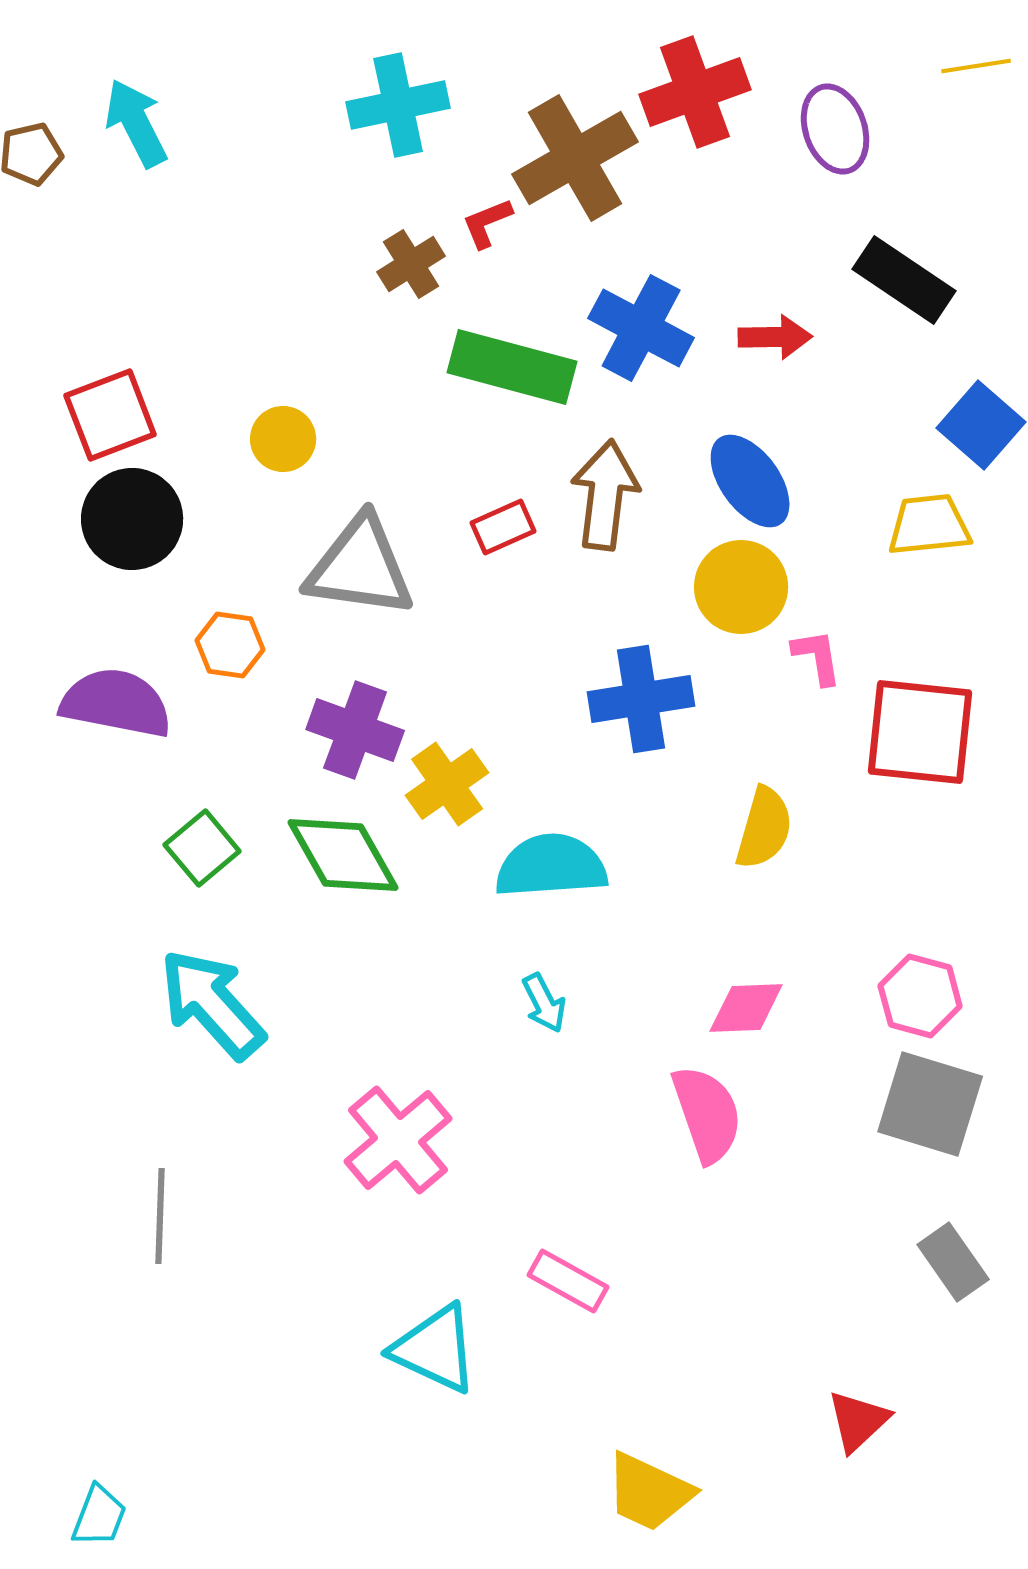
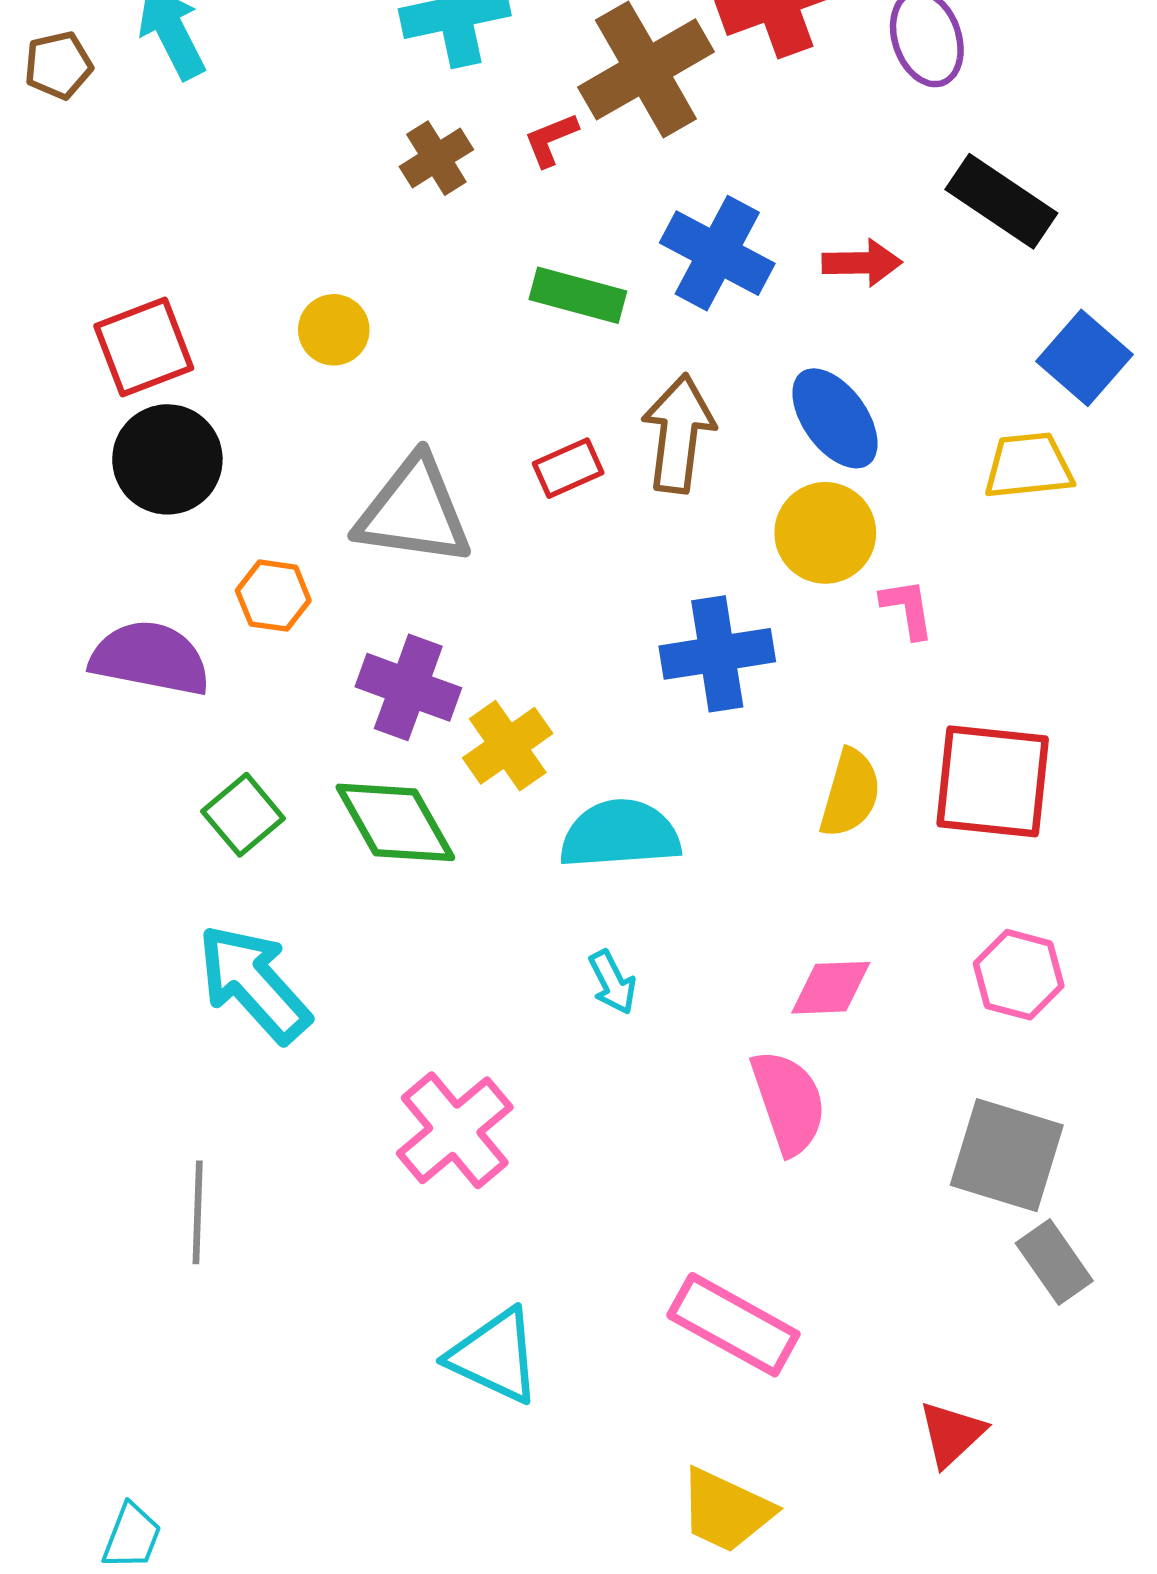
brown cross: (411, 264) -> (436, 158), moved
green rectangle: (512, 367) -> (578, 295), size x0.7
yellow circle: (283, 439) -> (334, 330), moved
red square: (920, 732) -> (993, 781), moved
gray square: (930, 1104) -> (1007, 1155), moved
pink rectangle: (568, 1281) -> (733, 1325), moved, size x1.5

